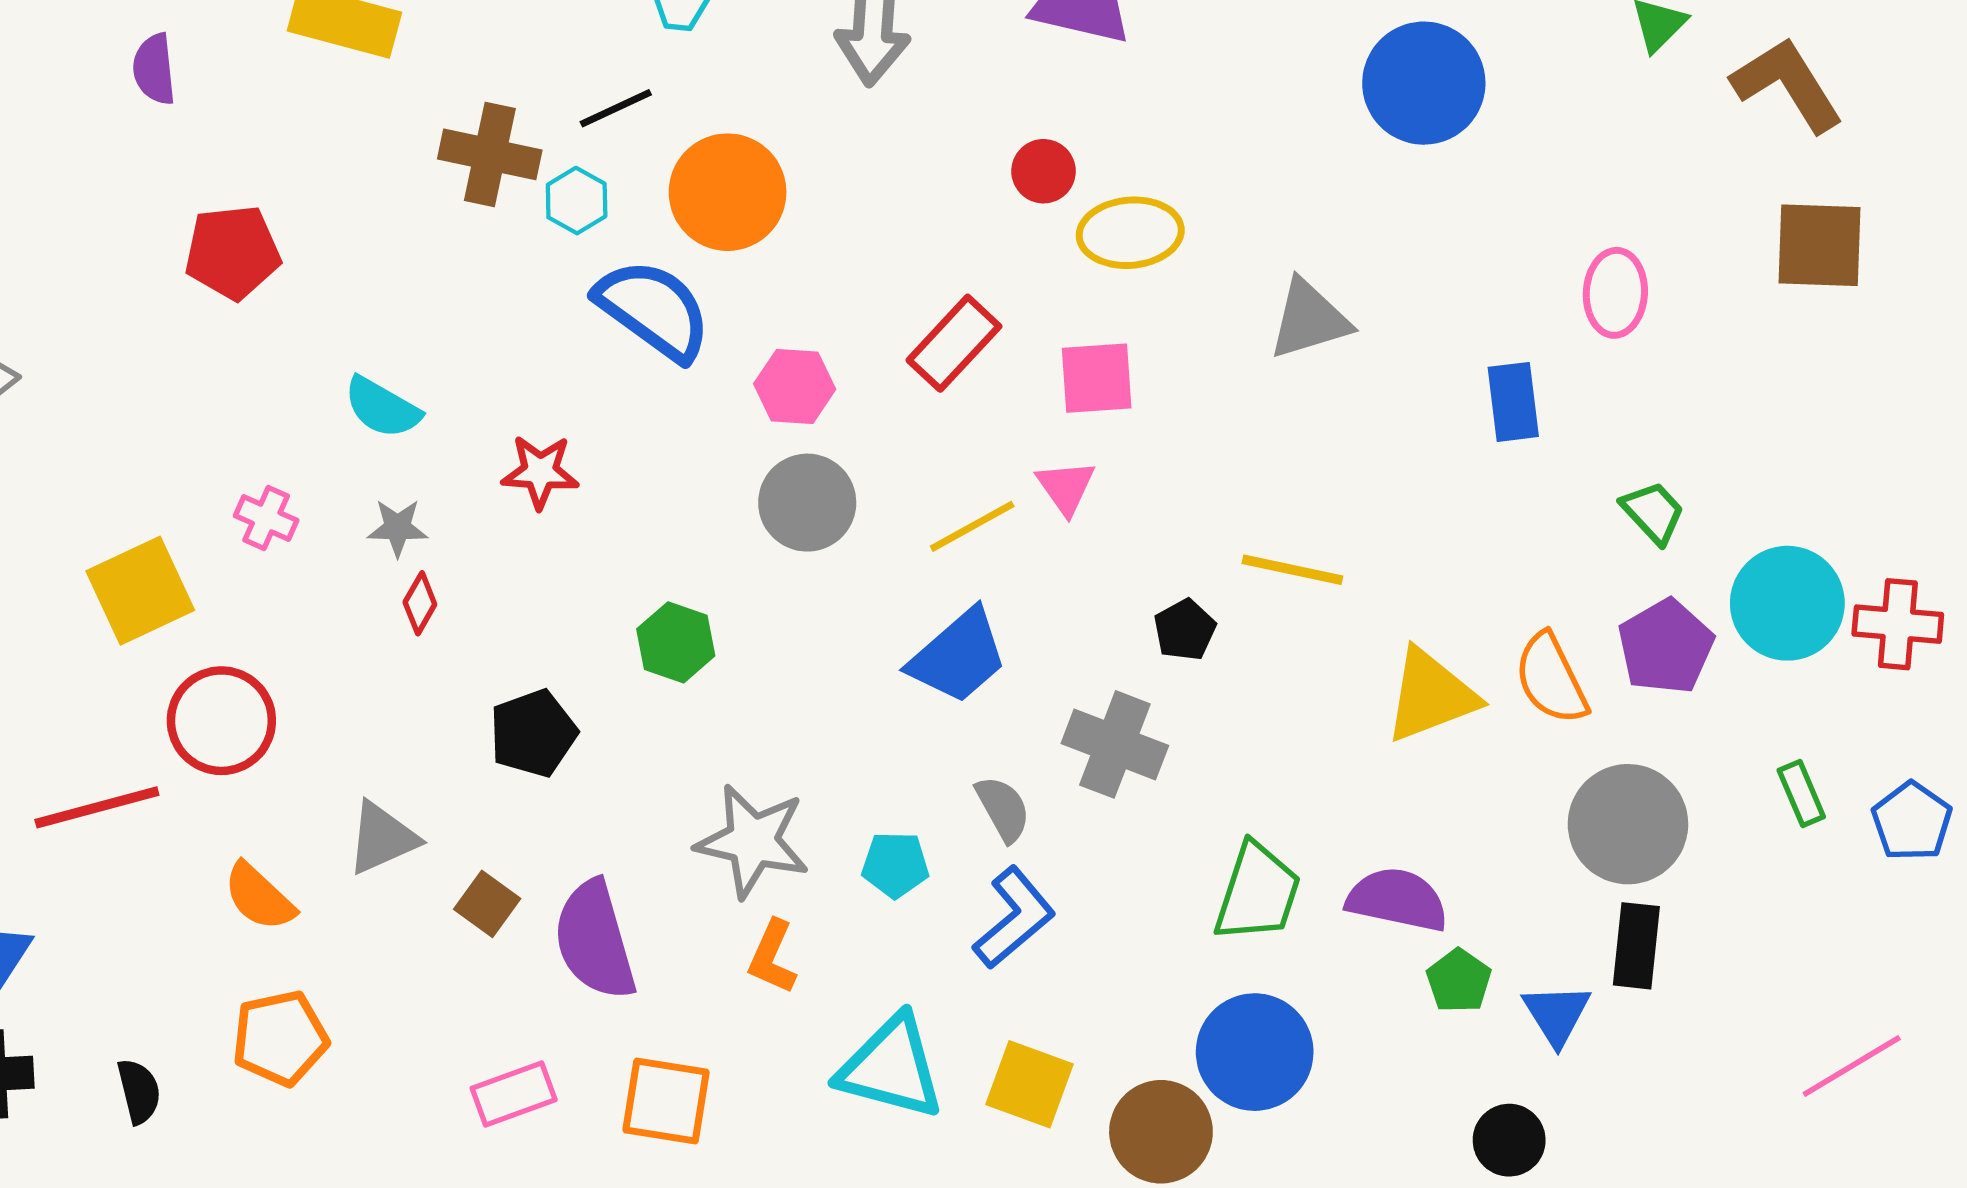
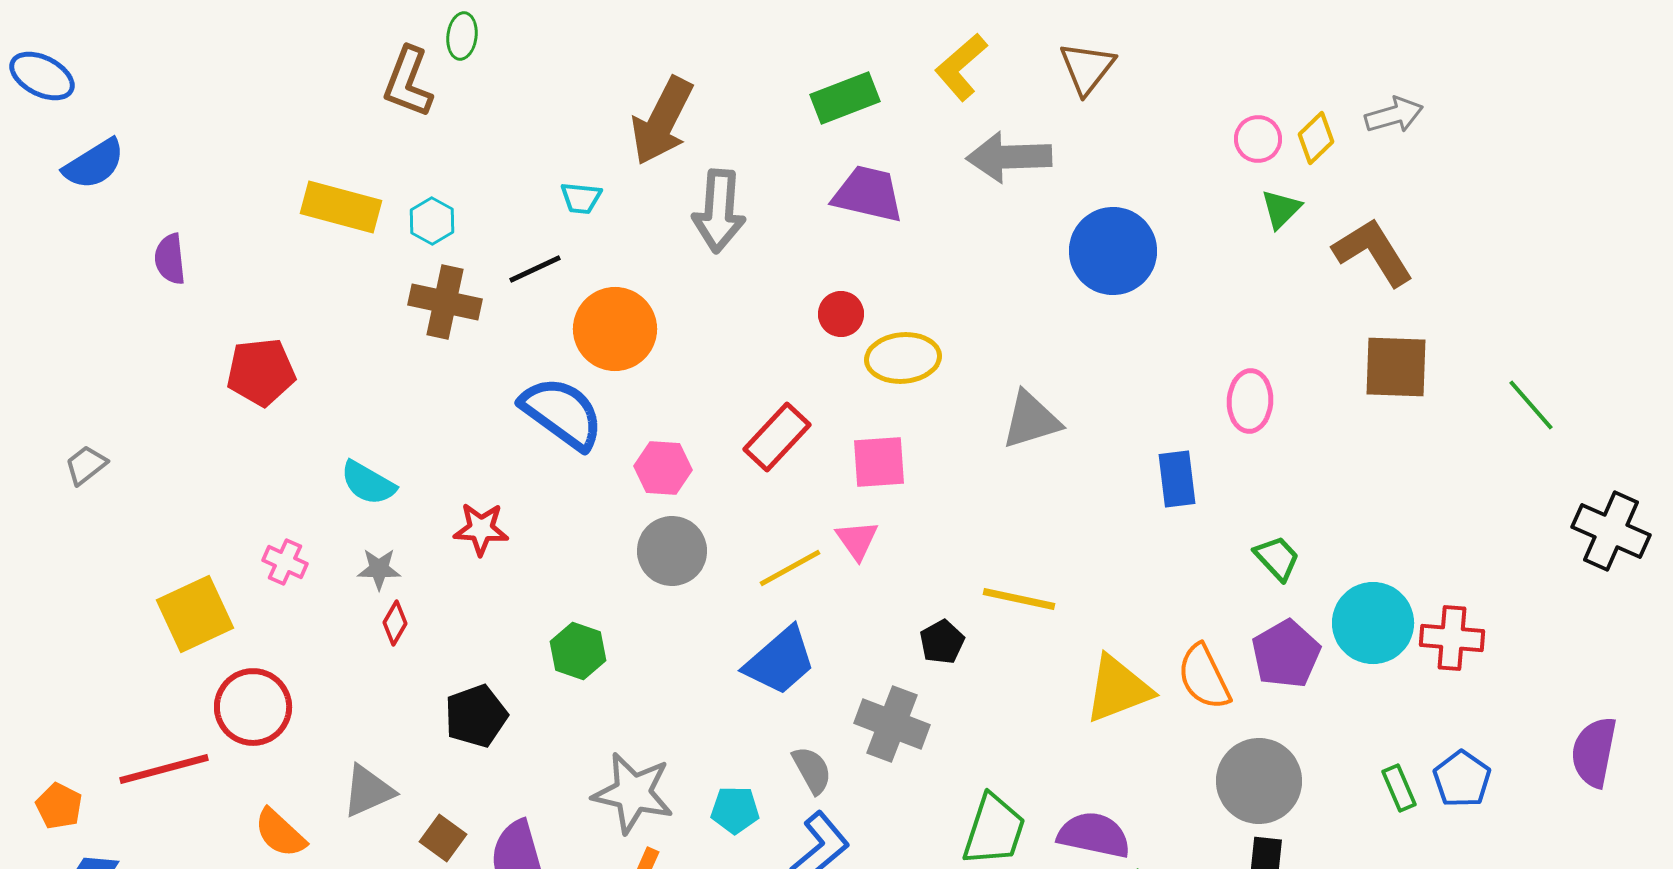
purple semicircle: (154, 69) -> (170, 259), moved
cyan hexagon: (577, 201) -> (432, 221), moved
green rectangle: (1801, 793) -> (1399, 788), moved

